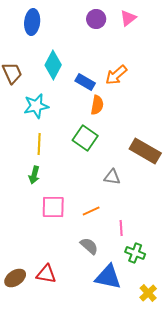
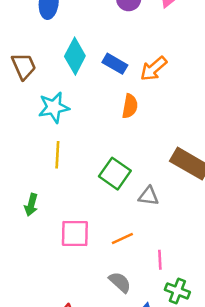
blue rectangle: (85, 82) -> (115, 64), moved
green square: (85, 138) -> (115, 174), moved
green arrow: (34, 175) -> (31, 205), moved

